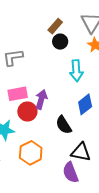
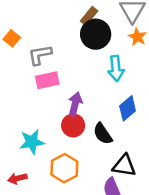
black circle: (60, 42) -> (96, 34), size x1.6
pink rectangle: (18, 94) -> (47, 80), moved
red circle: (27, 112) -> (73, 125), moved

